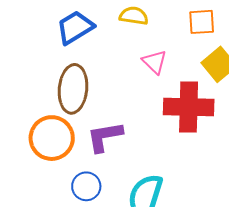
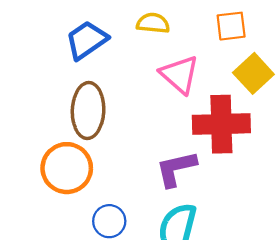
pink triangle: (155, 62) -> (180, 75), size x1.4
purple L-shape: (105, 137) -> (176, 169), moved

